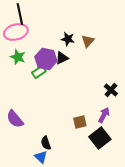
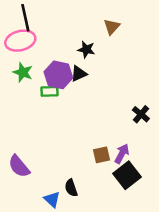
brown triangle: (88, 41) -> (112, 27), moved
green rectangle: (39, 72) -> (50, 91), turned 32
purple arrow: (104, 115) -> (122, 154), moved
purple semicircle: (15, 119) -> (19, 166), moved
black semicircle: (46, 143) -> (71, 188), moved

